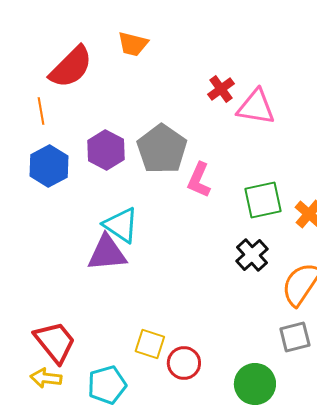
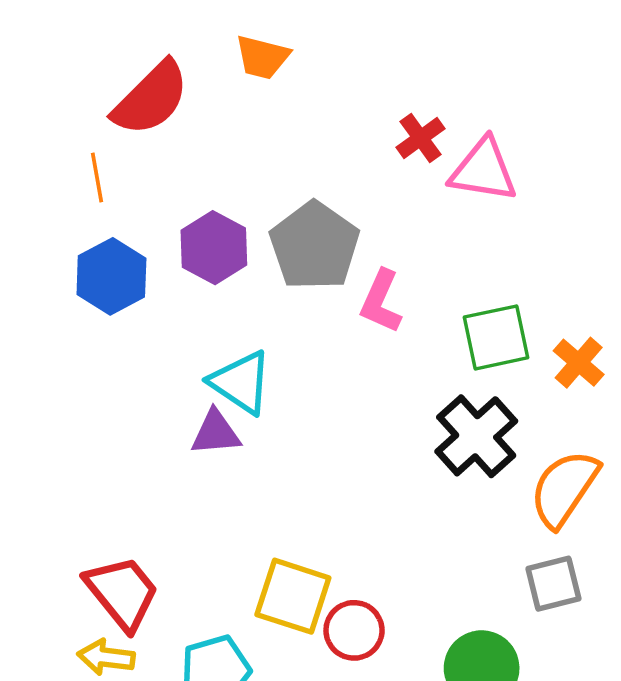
purple triangle: (107, 253) -> (216, 433), size x0.7
black cross: (252, 255) -> (476, 436), size x1.4
yellow square: (150, 344) -> (293, 596), size x1.4

